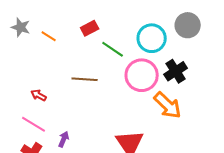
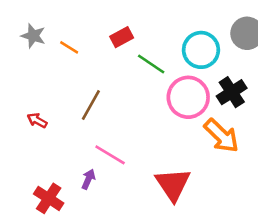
brown line: (85, 79) -> (91, 105), moved, turned -65
red arrow: (39, 95) -> (37, 120), moved
pink line: (34, 124) -> (110, 155), moved

